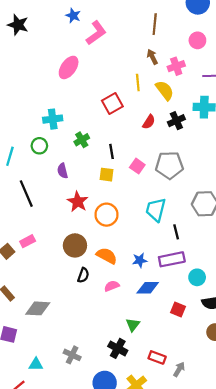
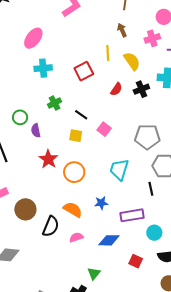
pink cross: (176, 66) -> (152, 38), moved
pink ellipse: (69, 67) -> (33, 38), moved
cyan cross: (53, 119) -> (43, 68), moved
green circle: (39, 146) -> (20, 117), moved
black line: (112, 151) -> (81, 115), turned -48
gray pentagon: (169, 165) -> (147, 137), moved
black line: (176, 232) -> (151, 189), moved
brown circle: (75, 245) -> (25, 209), moved
blue star: (140, 260) -> (101, 203), moved
black semicircle: (83, 275) -> (51, 226), size x1.5

